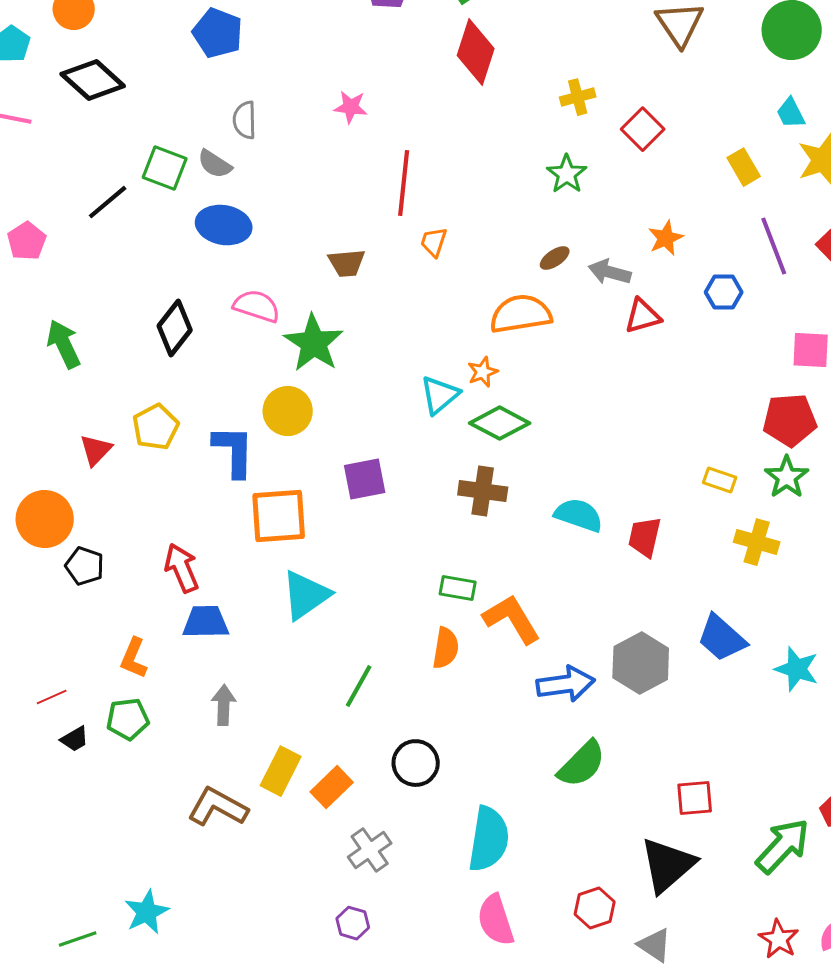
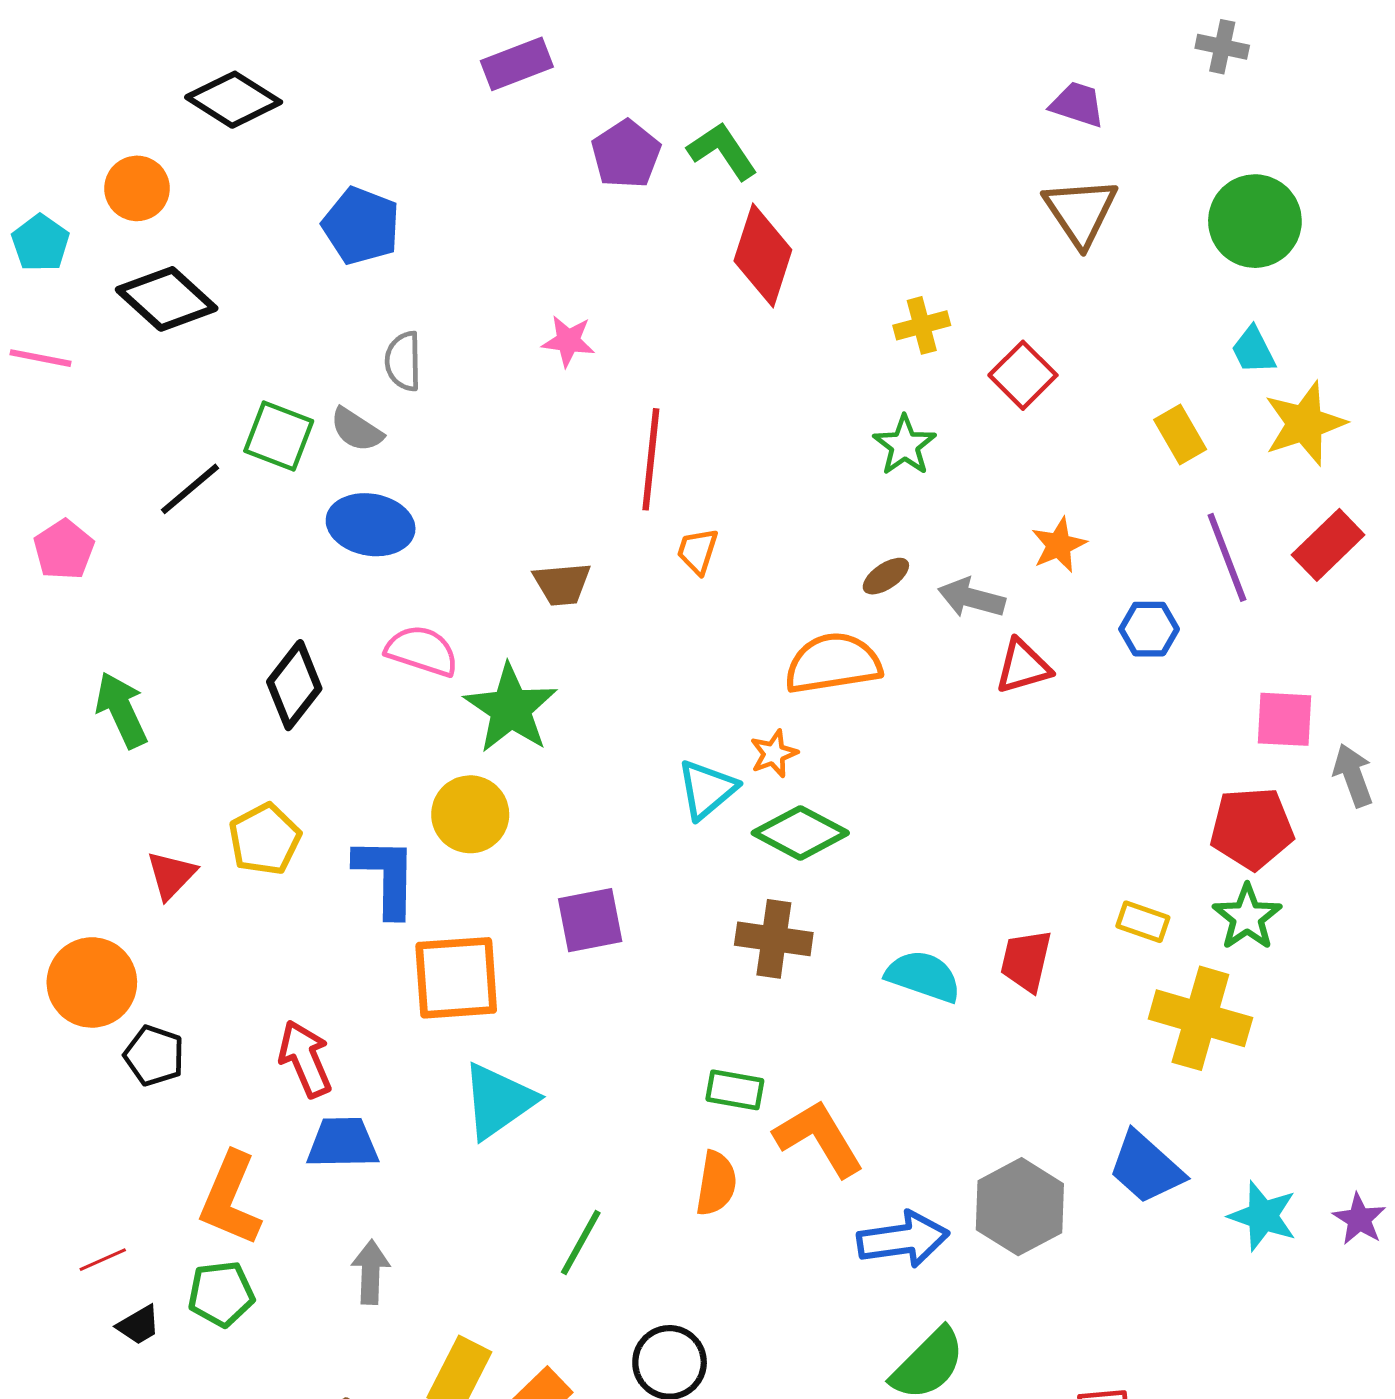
red trapezoid: (645, 537) -> (1026, 961), moved
yellow cross: (757, 542) -> (1200, 1018), size x1.4
orange L-shape: (134, 658) -> (230, 1199), size x1.5

